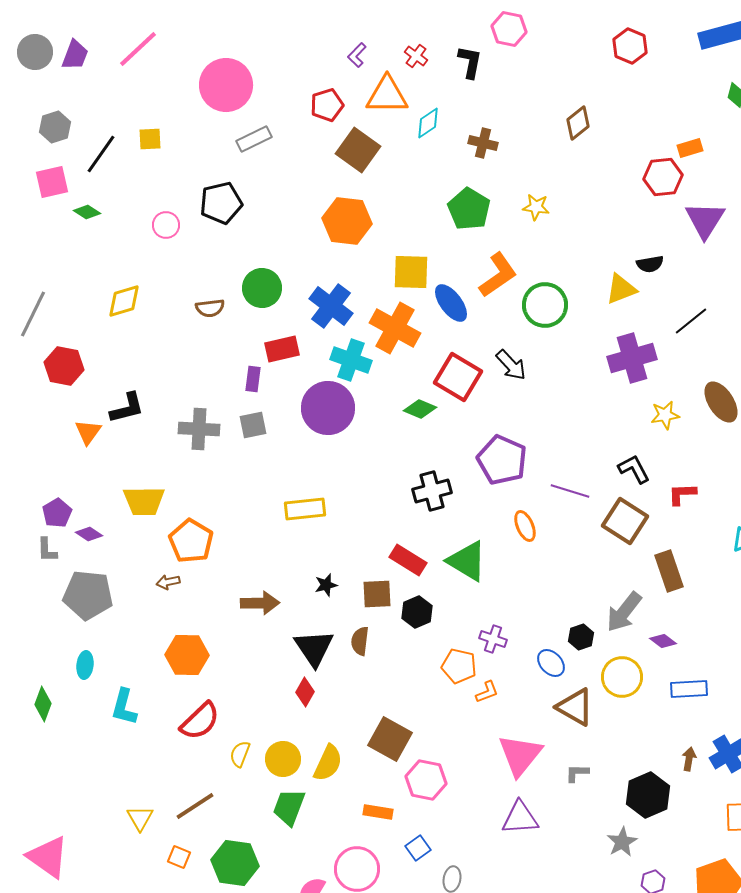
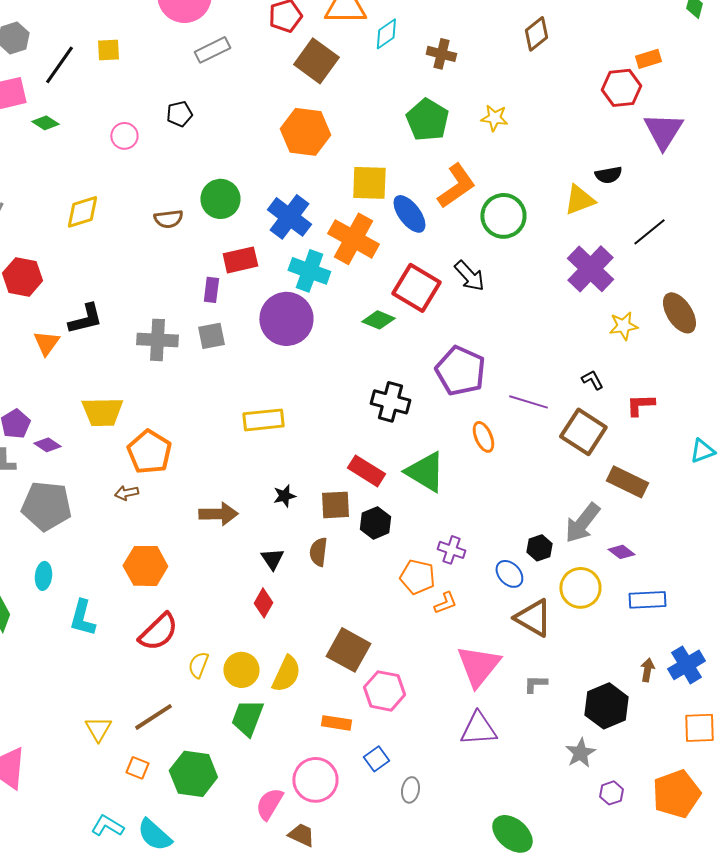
black pentagon: (221, 203) -> (179, 114), size x0.6
purple cross: (632, 358) -> (590, 269), turned -30
black L-shape: (634, 469) -> (592, 380), size x0.7
black cross: (432, 491) -> (390, 402), turned 30
brown rectangle: (669, 571) -> (627, 482), turned -45
black triangle: (314, 648) -> (272, 559), size x0.6

